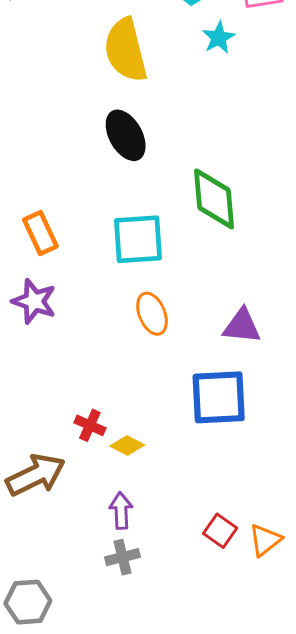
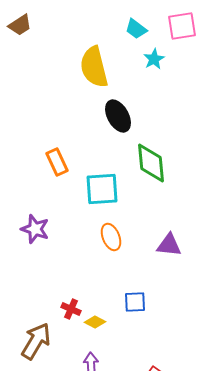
black ellipse: (126, 135) -> (118, 116), moved
orange rectangle: (40, 233) -> (57, 162), moved
blue square: (219, 397) -> (135, 302), moved, size x0.6
brown arrow: (36, 475) -> (36, 341), turned -33

